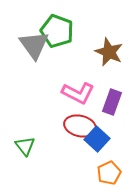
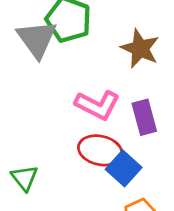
purple rectangle: (112, 102) -> (144, 117), turned -35

